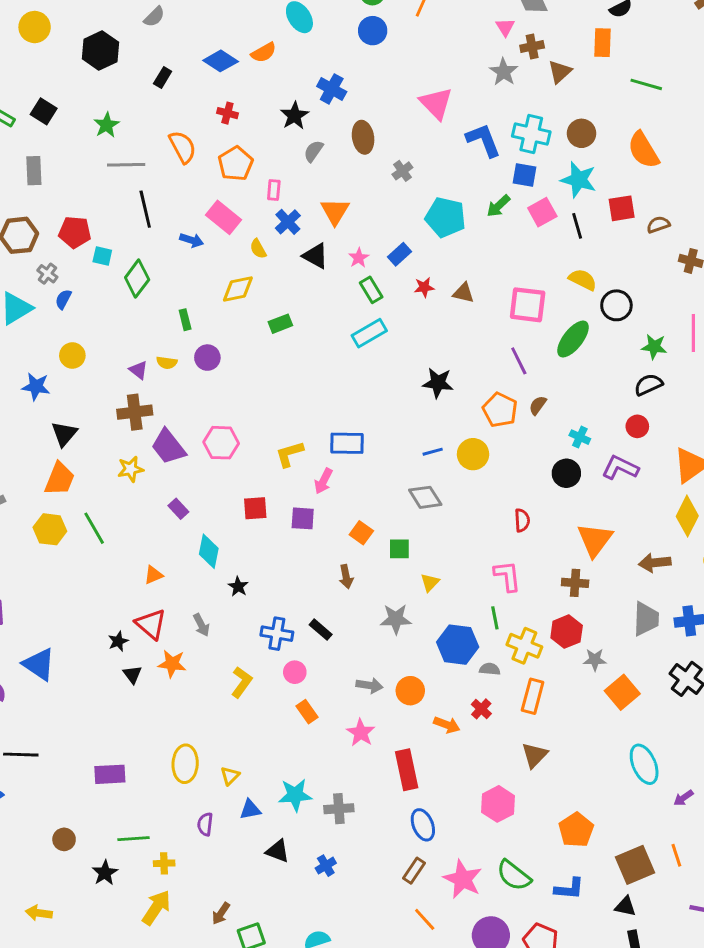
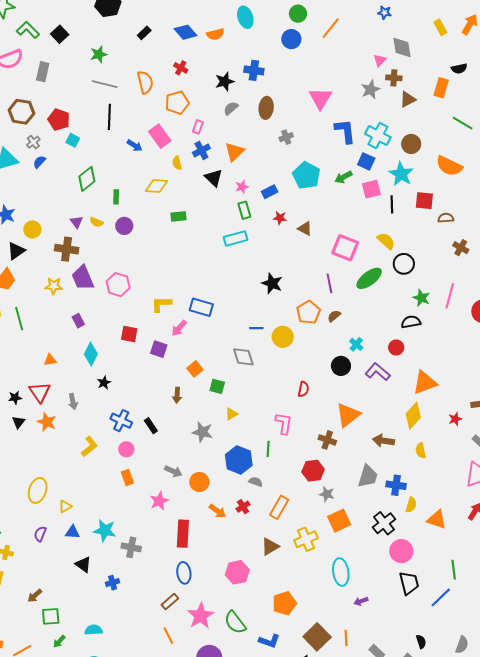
blue cross: (332, 89) -> (254, 70), turned -36
orange semicircle: (643, 150) -> (449, 166), turned -48
green diamond: (137, 279) -> (87, 179), moved
yellow circle: (72, 356) -> (32, 229), moved
yellow cross: (524, 646) -> (306, 539), moved, turned 30
brown square: (635, 865) -> (317, 637), turned -36

